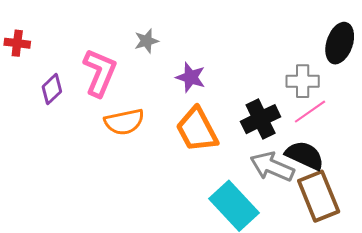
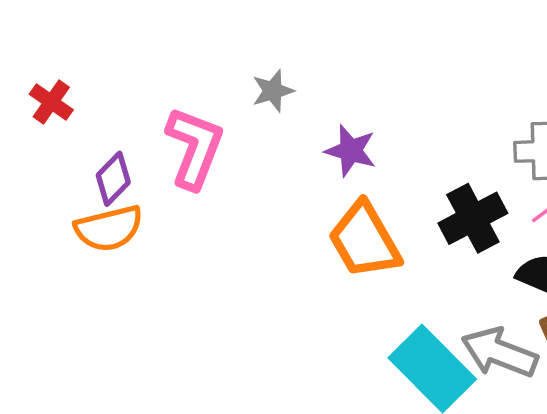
red cross: (17, 43) -> (51, 102), turned 30
orange semicircle: (124, 122) -> (109, 228), moved
gray arrow: (272, 167) -> (499, 353), moved

